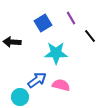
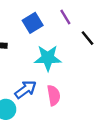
pink semicircle: (61, 85) -> (54, 95), turned 66

